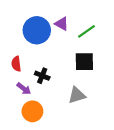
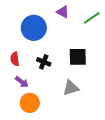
purple triangle: (62, 24) -> (63, 12), moved
green line: (86, 31) -> (92, 18), moved
black cross: (42, 76) -> (44, 62), moved

